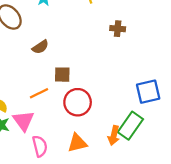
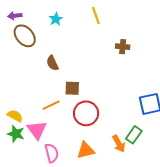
brown semicircle: (40, 47) -> (52, 63), turned 98
green rectangle: (130, 126) -> (134, 135), size x0.7
orange arrow: (114, 135) -> (119, 144), turned -42

